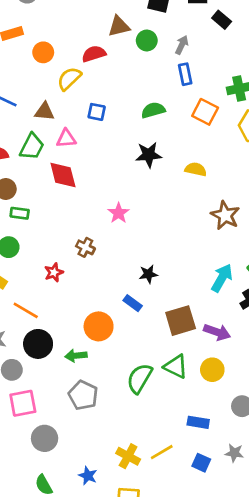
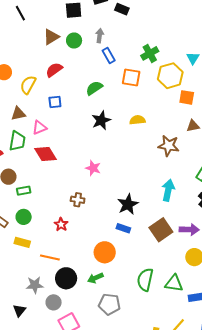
red semicircle: (94, 54) -> (54, 70), moved
black star: (148, 274) -> (128, 204), size x1.5
cyan arrow: (222, 278) -> (168, 190), moved
green triangle: (176, 366) -> (174, 283), moved

